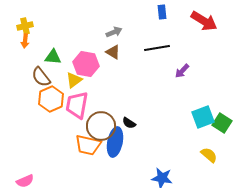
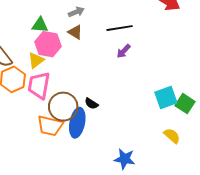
green triangle: (53, 57) -> (40, 25), moved
purple arrow: (182, 71) -> (124, 51), moved

